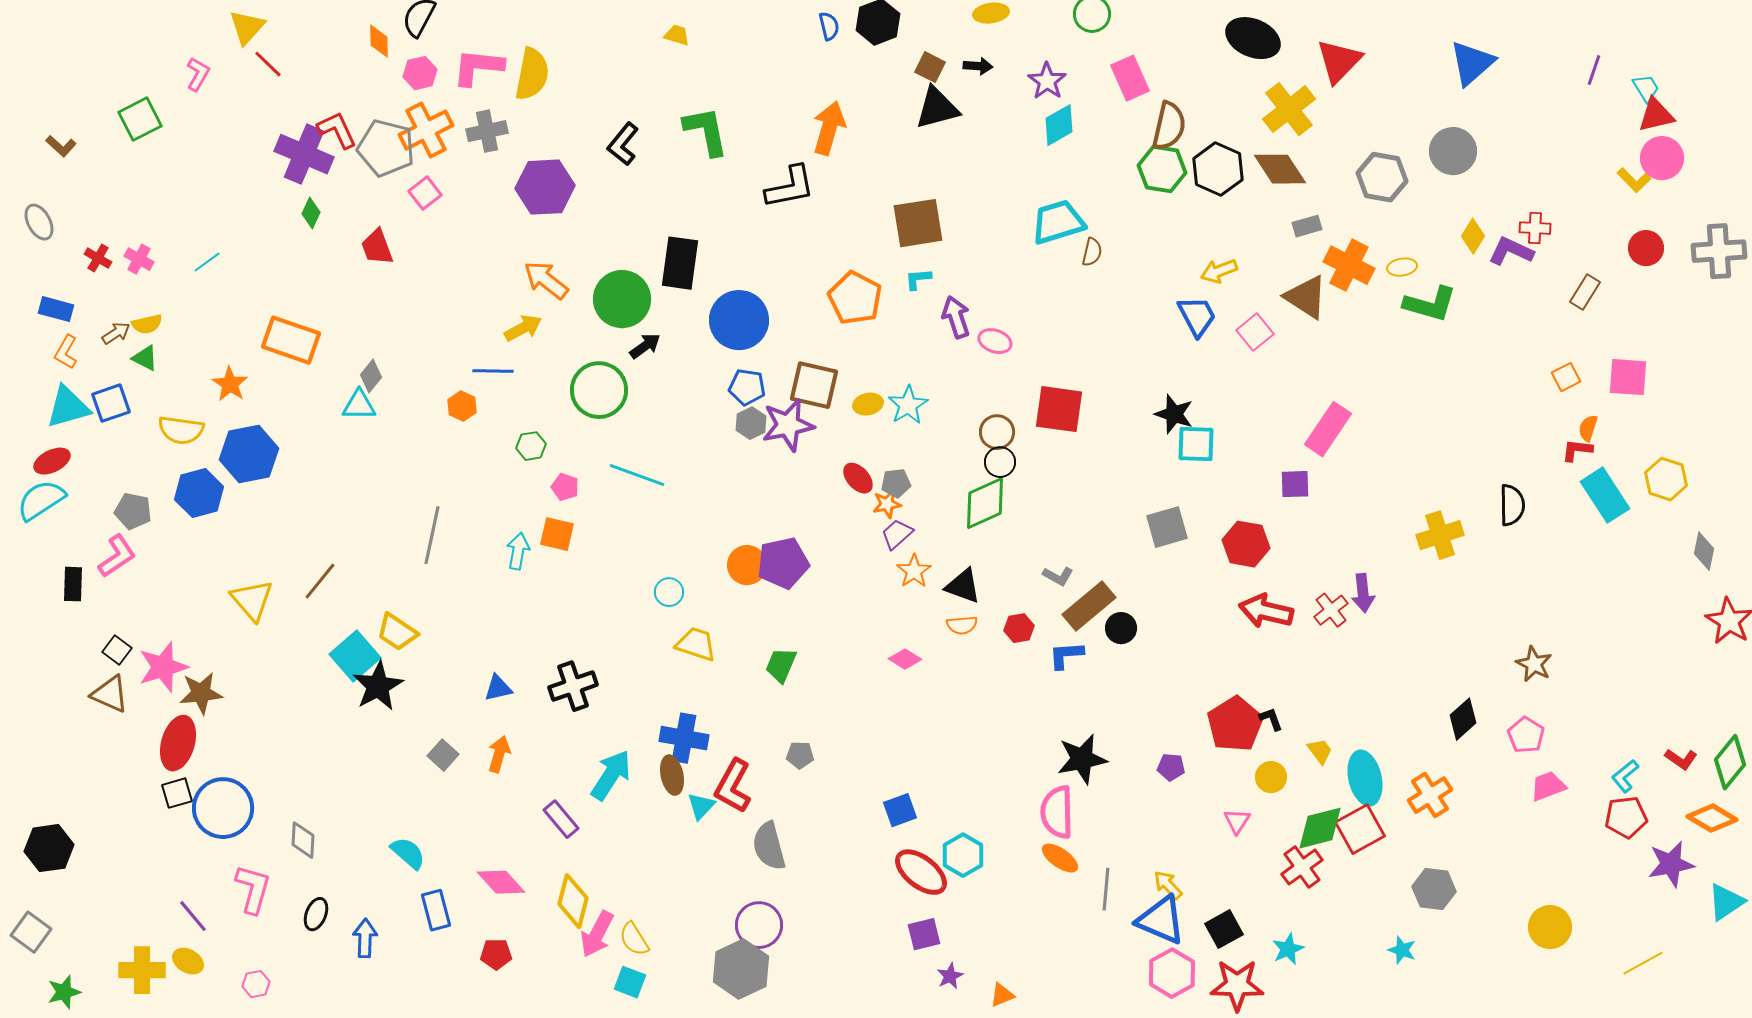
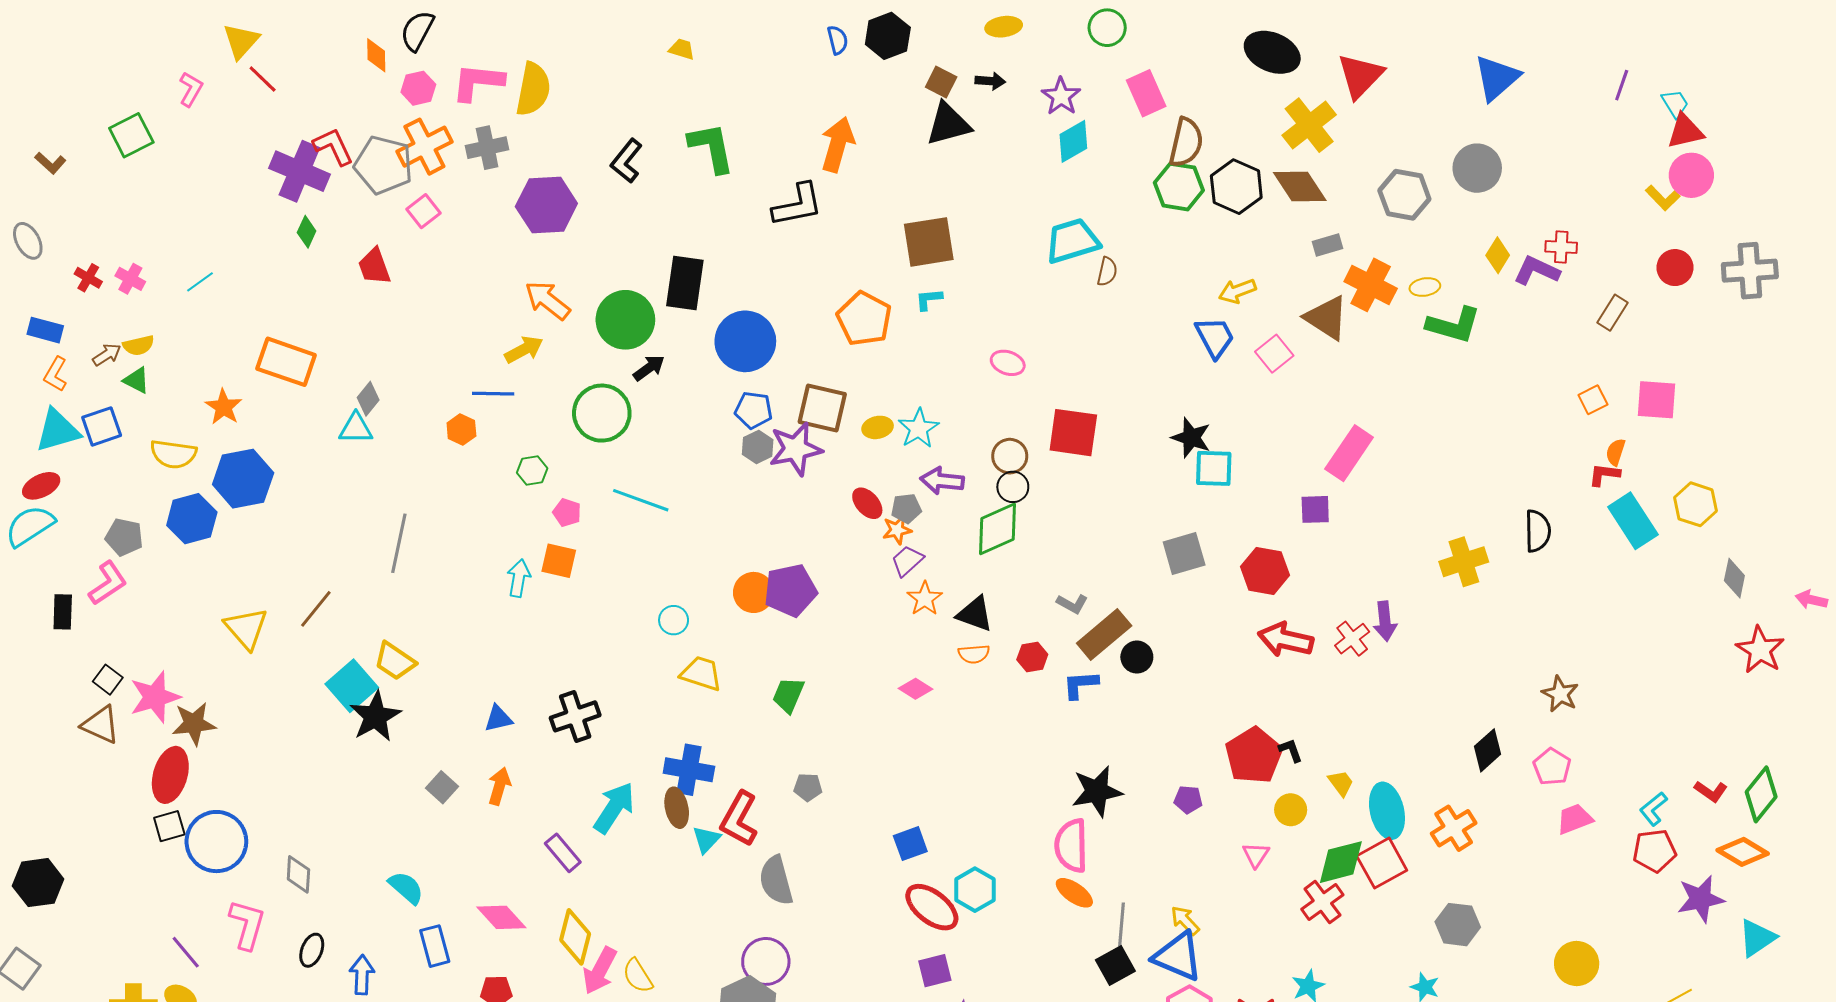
purple arrow: (956, 317) -> (942, 481), moved, turned -66
gray line: (432, 535) -> (399, 543), moved
black square: (1224, 929) -> (1115, 966), moved

